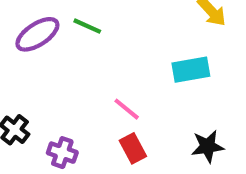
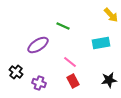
green line: (87, 26) -> (63, 26), moved
purple ellipse: (37, 34) -> (38, 45), moved

